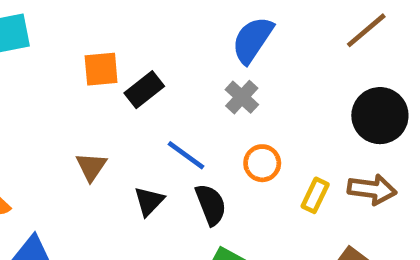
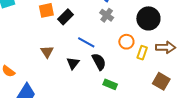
black circle: (380, 116) -> (148, 18), moved
orange circle: (262, 163) -> (126, 42), moved

